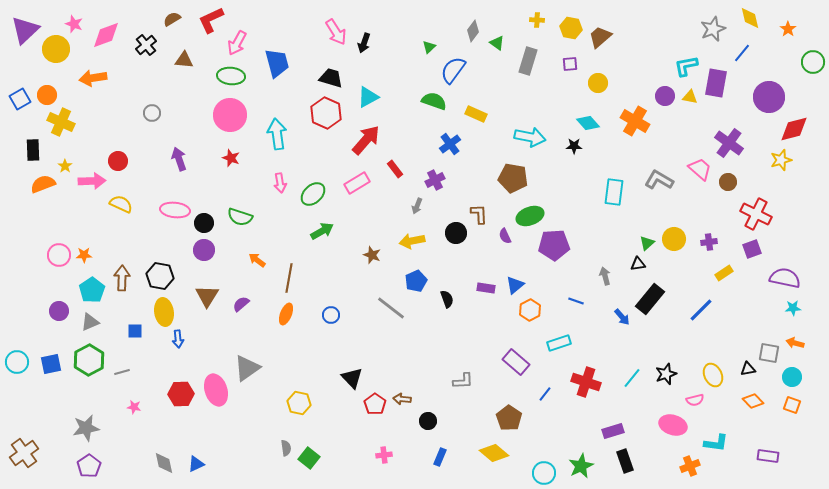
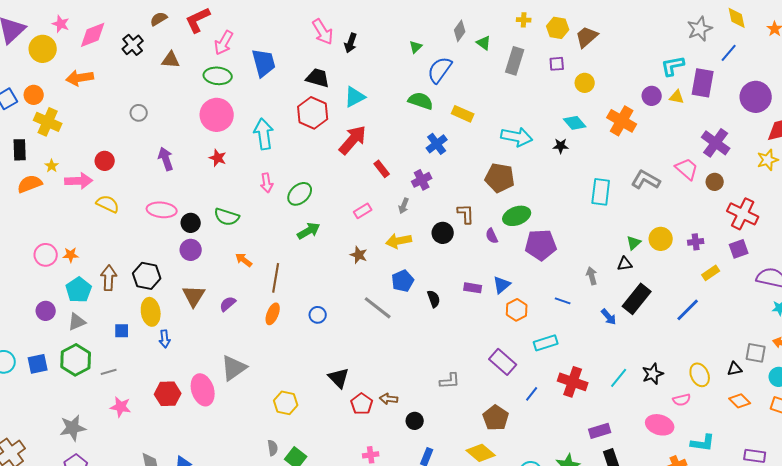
pink rectangle: (357, 183) -> (363, 211), moved, size x0.7
pink star: (134, 407) -> (121, 407), size x1.5

